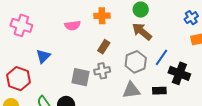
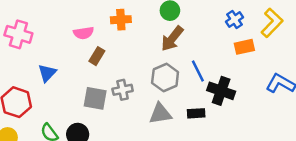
brown arrow: (142, 31) -> (172, 39), turned -90
brown rectangle: (104, 47) -> (97, 56), moved
blue line: (161, 57) -> (198, 71), turned -60

